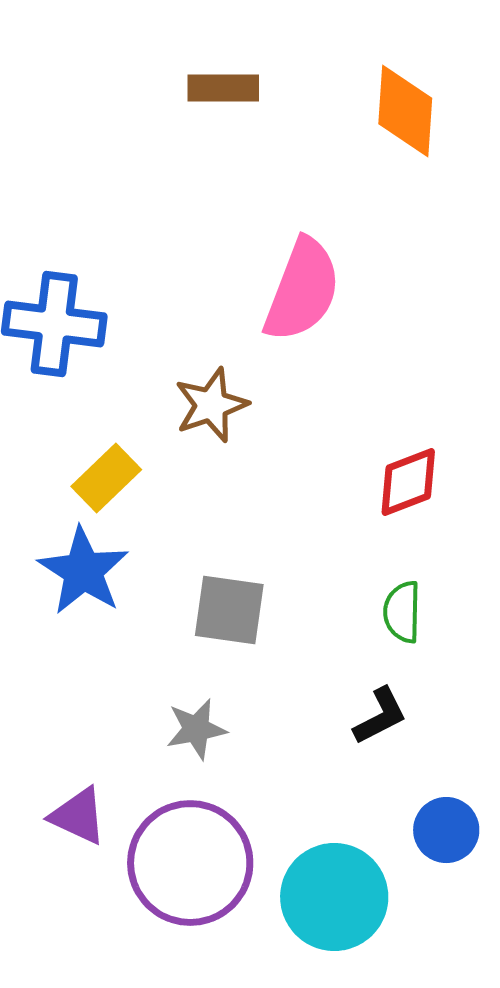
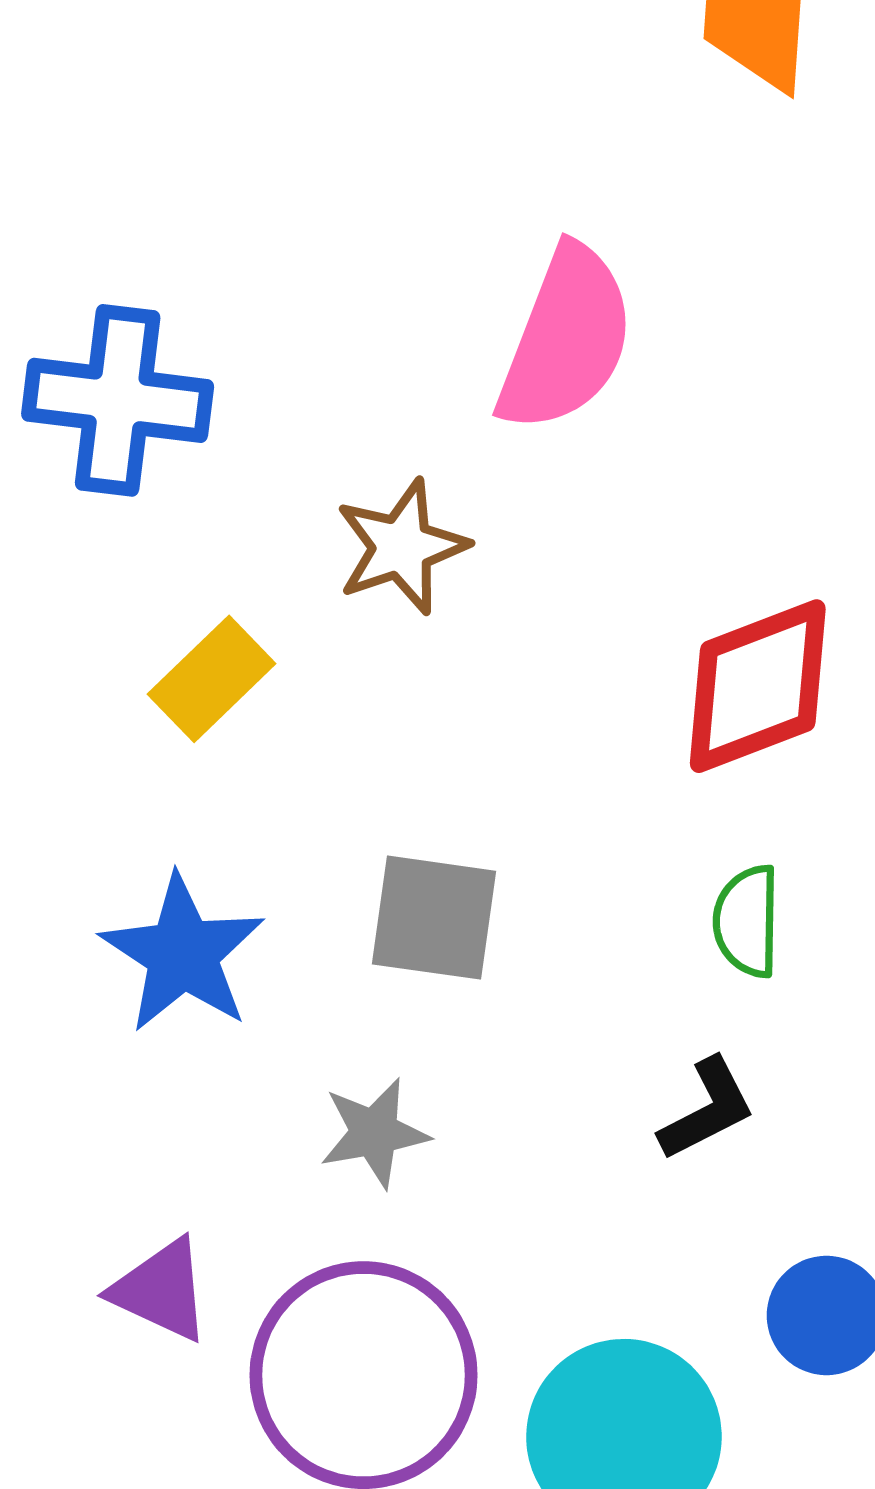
red diamond: (408, 482) -> (758, 686), size x1.4
blue star: (83, 571) -> (183, 954), moved

